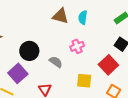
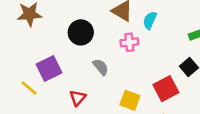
pink cross: (77, 46) -> (129, 42), moved
black circle: (29, 51) -> (81, 32), moved

